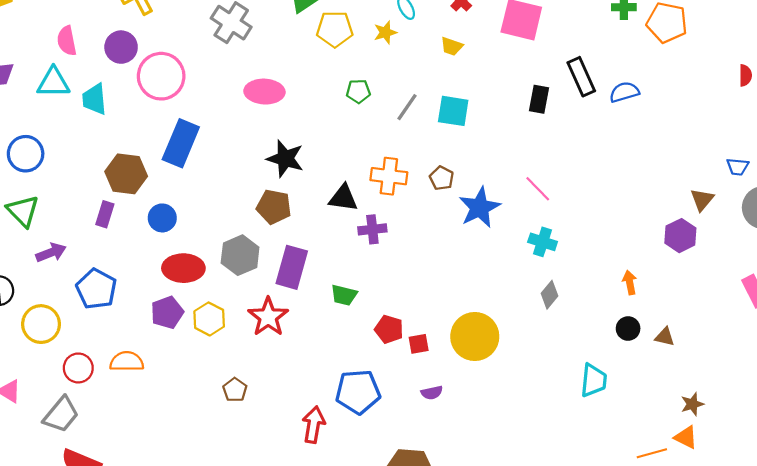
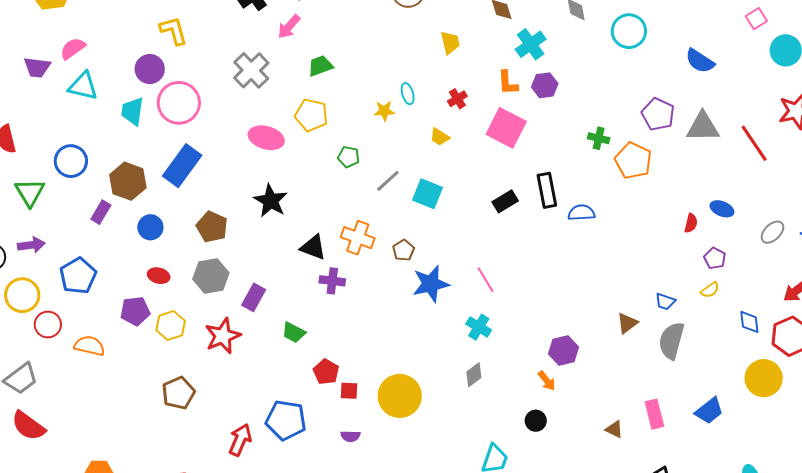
yellow pentagon: (335, 29) -> (311, 115), moved
pink semicircle: (67, 41) -> (73, 48), moved, turned 52
cyan trapezoid: (94, 99) -> (132, 111), moved
black rectangle: (539, 99) -> (505, 201), turned 35
blue circle: (26, 154) -> (71, 161), moved
brown pentagon: (274, 207) -> (212, 227), moved
purple hexagon: (680, 236) -> (563, 351), moved
purple arrow: (51, 253) -> (31, 245), moved
purple rectangle: (292, 267) -> (254, 297), size x0.7
red ellipse: (183, 268) -> (159, 276), size x0.6
orange arrow: (630, 283) -> (547, 381), turned 140
brown triangle: (665, 337) -> (614, 429), moved
red circle: (78, 368) -> (48, 325), moved
brown pentagon: (235, 390) -> (178, 393), size x1.5

